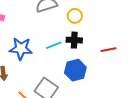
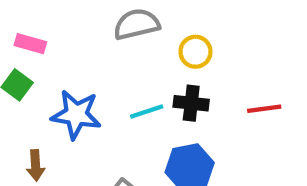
red line: (108, 50) -> (264, 109), moved

